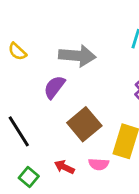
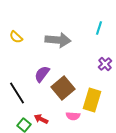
purple semicircle: (54, 87) -> (42, 74), moved
red arrow: (64, 167) -> (41, 119), moved

